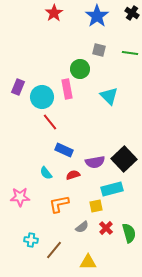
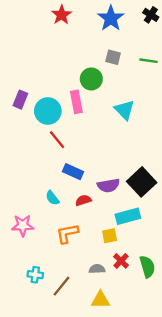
gray semicircle: (82, 227) -> (97, 269), moved, turned -144

